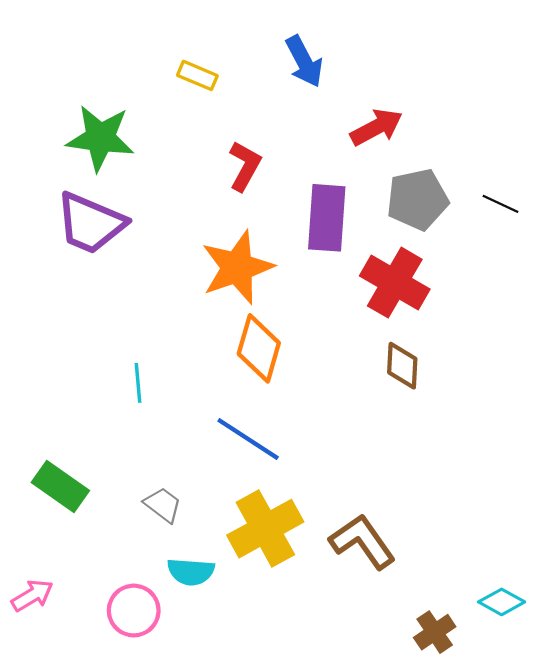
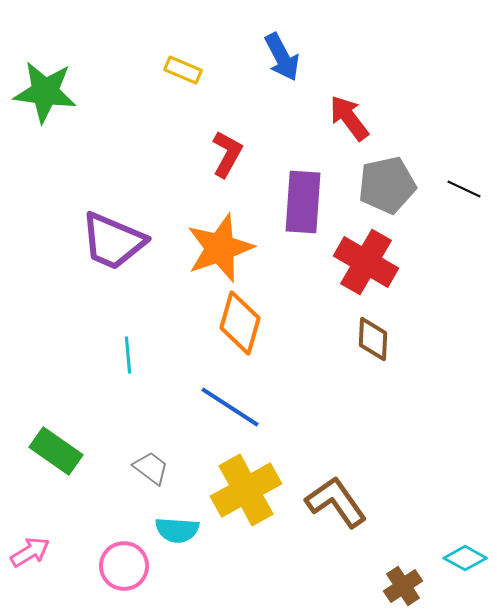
red arrow: (376, 127) -> (349, 118), turned -99
green star: (100, 138) -> (45, 92), moved
purple trapezoid: (91, 223) -> (113, 241), moved

